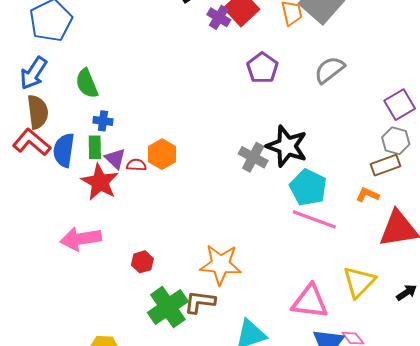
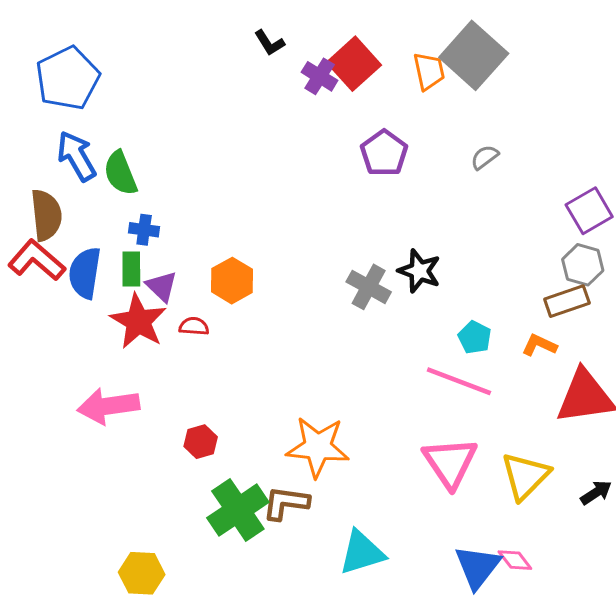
gray semicircle: (329, 70) -> (485, 157), size x0.6
blue arrow: (33, 73) -> (77, 156), moved, turned 116
black star: (287, 146) -> (419, 271), size x0.7
red semicircle: (136, 165) -> (194, 326), moved
cyan pentagon: (308, 188) -> (475, 337), moved, size x0.6
pink triangle: (310, 302) -> (450, 462), moved, turned 48

